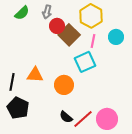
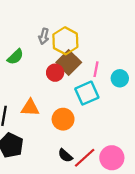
green semicircle: (22, 13) -> (15, 57), moved
yellow hexagon: (91, 16) -> (65, 41), moved
red circle: (57, 26) -> (55, 73), moved
cyan circle: (116, 37) -> (120, 78), moved

